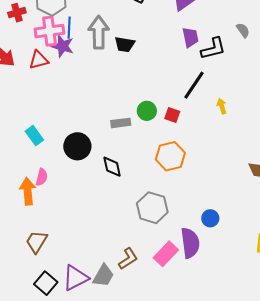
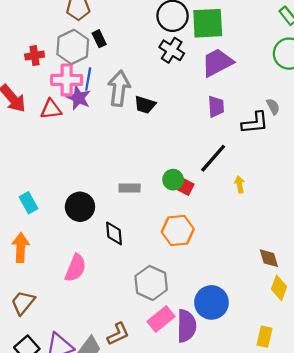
black L-shape: (213, 49) -> (255, 123), moved
green circle: (147, 111) -> (173, 180), moved
cyan rectangle: (34, 136) -> (28, 203), moved
pink semicircle: (42, 177) -> (75, 268), moved, size x1.5
blue circle: (210, 218) -> (211, 302), size x1.8
pink rectangle: (166, 254) -> (161, 319), moved

